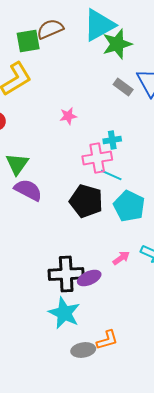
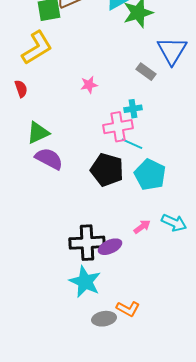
gray rectangle: (123, 87) -> (146, 72), moved
green triangle: (17, 164) -> (38, 133), turned 30
orange L-shape: (107, 340) -> (128, 309), turned 45

